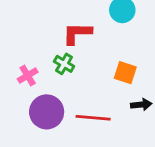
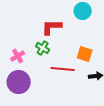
purple circle: (47, 112) -> (19, 82), moved
red line: (93, 118) -> (63, 69), moved

